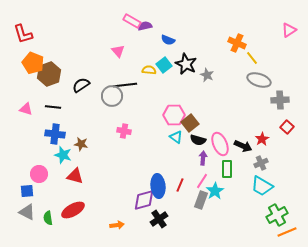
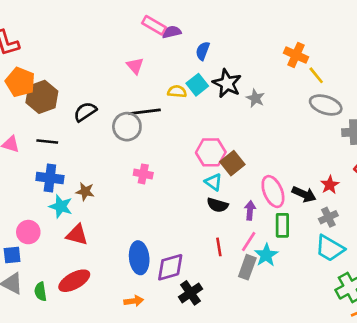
blue semicircle: (168, 40) -> (203, 51), turned 88
black semicircle: (198, 140) -> (218, 205), moved
red line: (180, 185) -> (219, 247), turned -32
blue ellipse: (158, 186) -> (139, 258), moved

